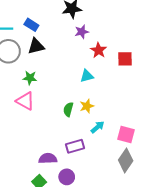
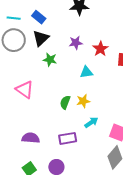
purple star: (82, 32) -> (76, 43), moved
black triangle: (36, 46) -> (41, 38), turned -36
green star: (30, 78) -> (50, 60), moved
purple semicircle: (48, 158) -> (31, 138), moved

